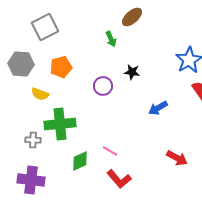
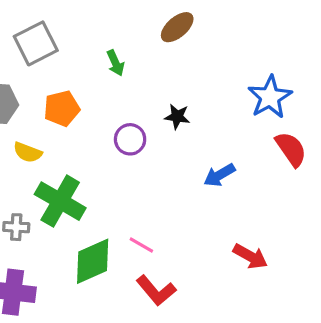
green arrow: (111, 39) -> (115, 63), moved
green cross: (60, 124) -> (60, 201), turned 36
green diamond: (80, 161) -> (93, 261), size x1.4

